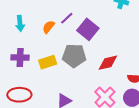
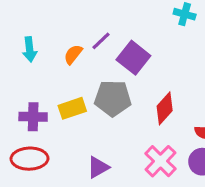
purple cross: (20, 58) -> (33, 117), moved
red diamond: (108, 63) -> (165, 108), turned -35

